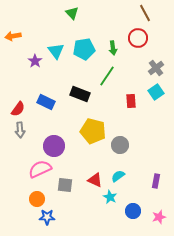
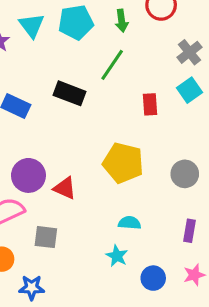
yellow pentagon: (93, 131) -> (123, 163), moved
gray circle: (120, 145) -> (185, 174), moved
cyan semicircle: (118, 176) -> (130, 223), turned 40
red triangle: (95, 180) -> (65, 188), moved
blue star: (47, 217) -> (32, 288), moved
pink star: (159, 217) -> (194, 275), moved

